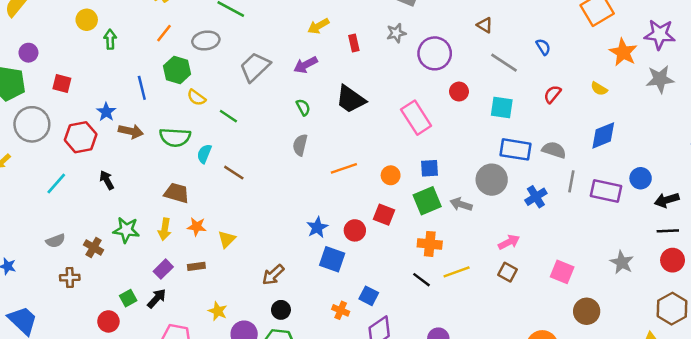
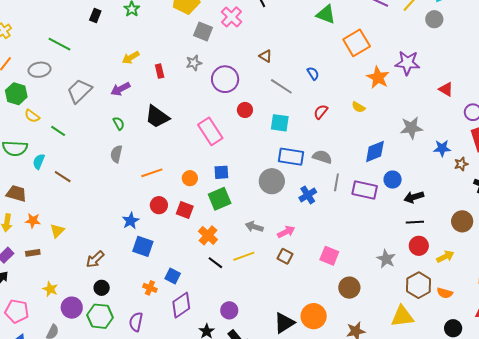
gray star: (660, 79) -> (411, 128), moved
blue diamond: (603, 135) -> (375, 151), moved
gray arrow: (461, 204) -> (254, 227), moved
red circle: (355, 230) -> (159, 205), moved
orange cross: (430, 244) -> (208, 235), moved, turned 36
gray star: (622, 262) -> (386, 259), moved

